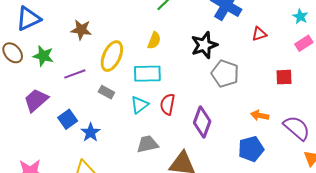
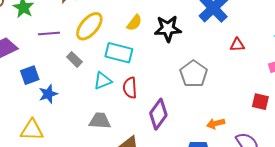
black star: (204, 45) -> (168, 29), moved
red square: (284, 77) -> (260, 102), moved
red semicircle: (168, 104) -> (130, 88), turned -30
orange arrow: (260, 116) -> (216, 124), turned -42

